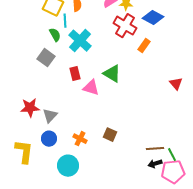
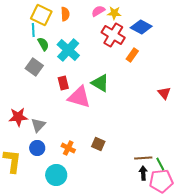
cyan line: (65, 21) -> (33, 30), moved
pink triangle: (91, 88) -> (79, 97), size x1.4
black arrow: (155, 164) -> (143, 173), turned 104

